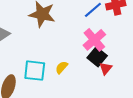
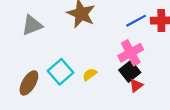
cyan square: (35, 71) -> (60, 72), turned 30

